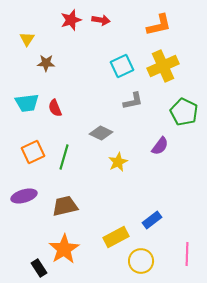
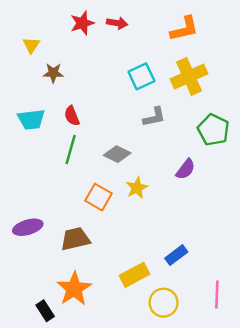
red semicircle: (55, 108) -> (72, 116), moved
orange square: (33, 152) -> (99, 197), moved, turned -35
green line: (64, 157) -> (71, 149), moved

